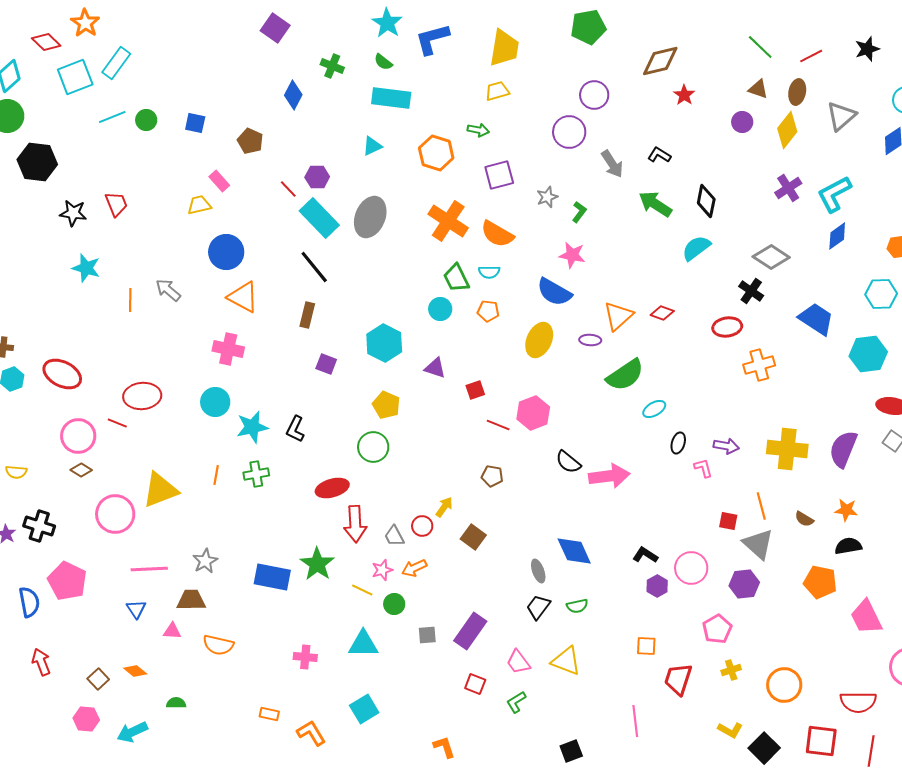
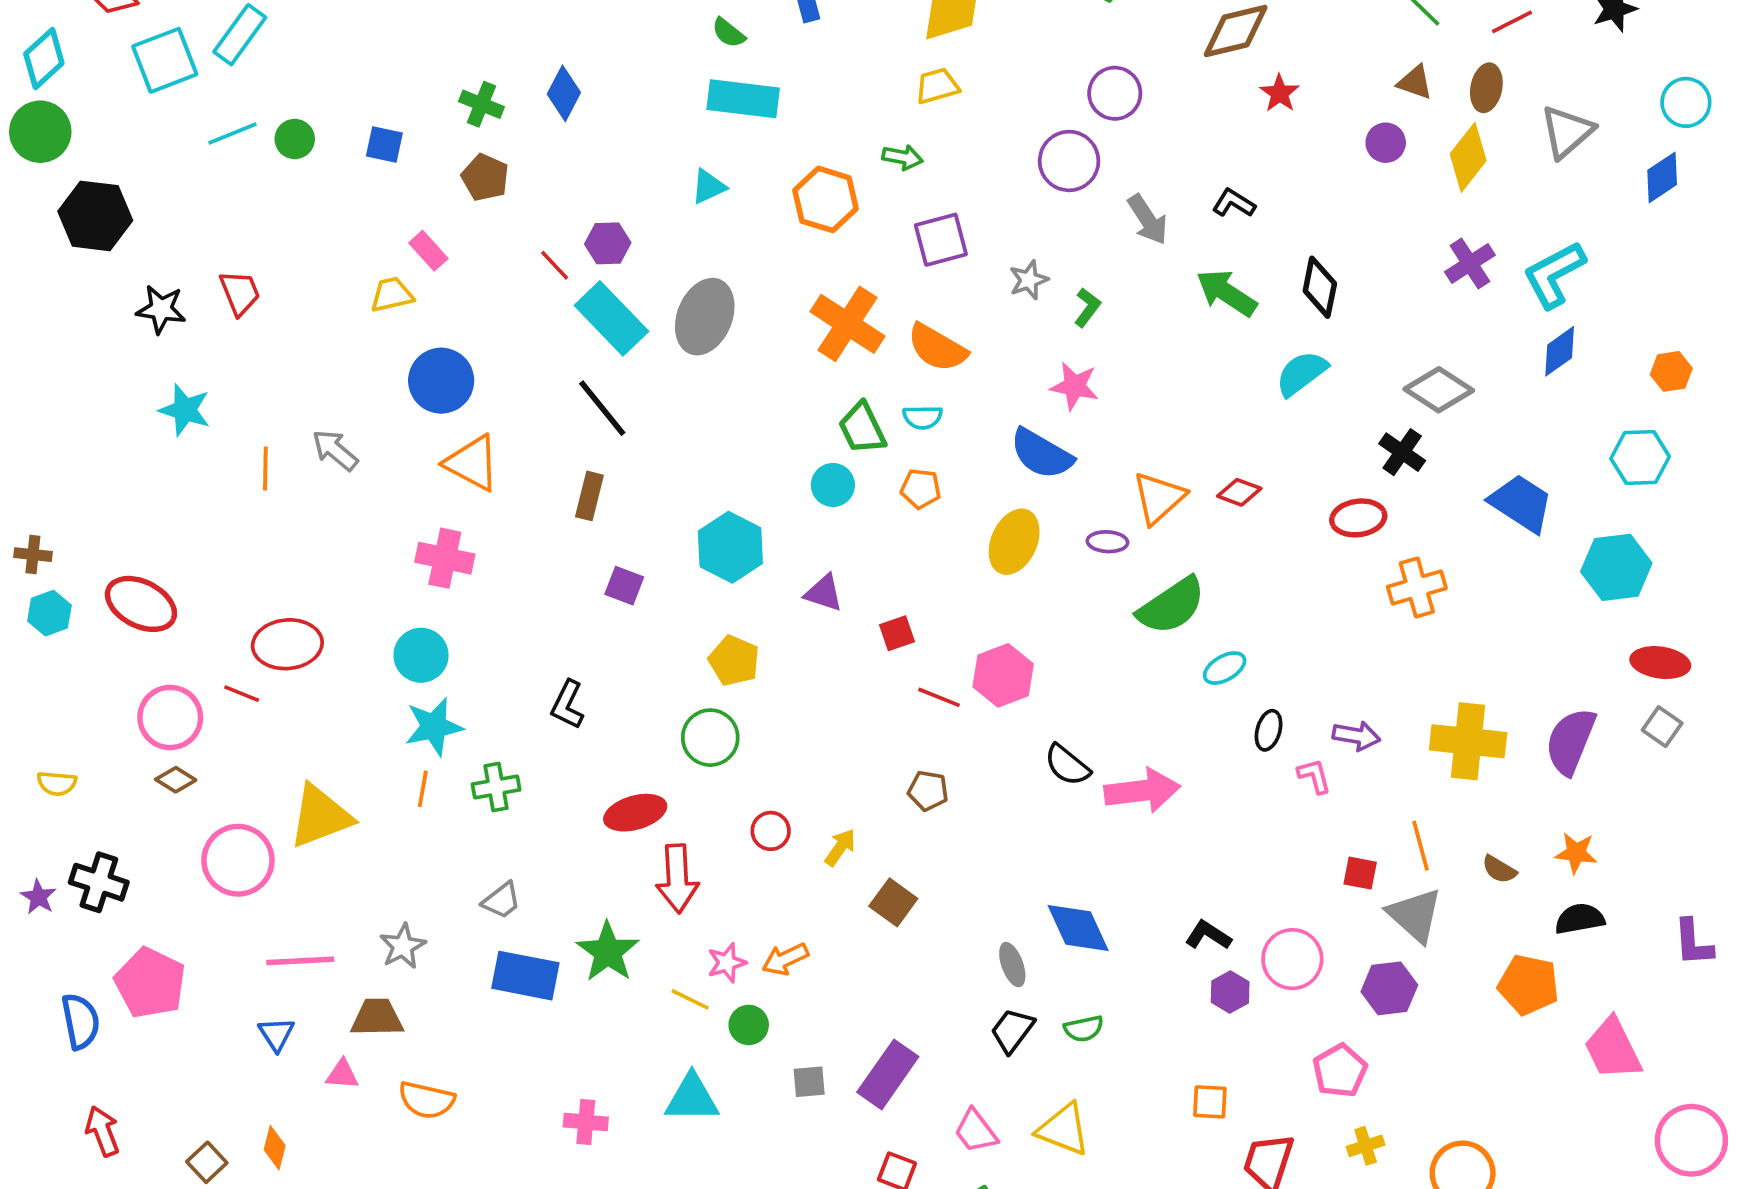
green cross: (332, 66) -> (481, 104), moved
cyan star: (252, 427) -> (434, 727), moved
red circle: (422, 526) -> (771, 831), moved
gray trapezoid: (394, 536) -> (502, 901), moved, turned -100
orange diamond: (135, 671) -> (275, 1148), turned 65

